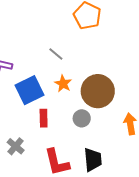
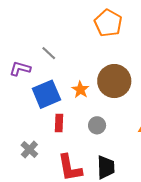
gray line: (56, 54) -> (49, 53), moved
brown circle: (98, 91) -> (114, 81), moved

